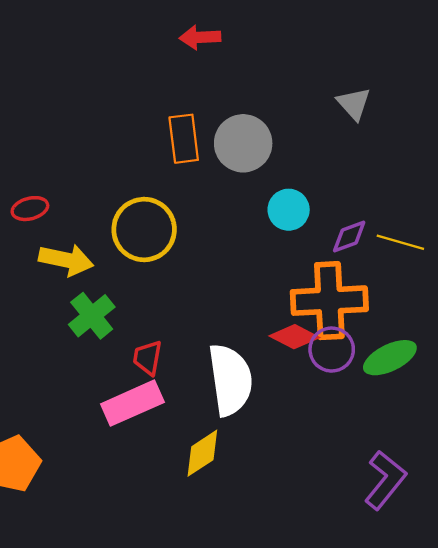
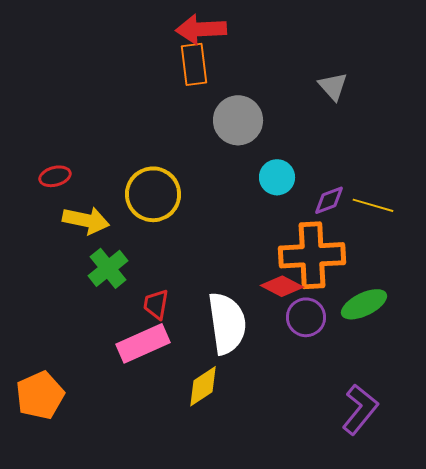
red arrow: (200, 37) -> (201, 29), size x1.4
orange rectangle: (184, 139) -> (194, 64), moved
purple circle: (332, 350) -> (306, 317), moved

